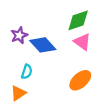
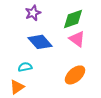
purple star: (19, 35) -> (33, 13), moved
cyan semicircle: (27, 72) -> (25, 67), turned -120

